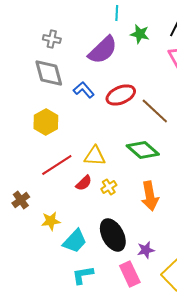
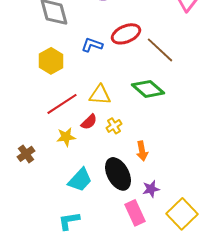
blue L-shape: (84, 90) -> (92, 45), moved, turned -30
orange arrow: (150, 196) -> (142, 151), moved, size x0.7
brown cross: (21, 200) -> (26, 154), moved
yellow star: (51, 221) -> (66, 137), moved
cyan L-shape: (83, 275) -> (69, 221), moved

